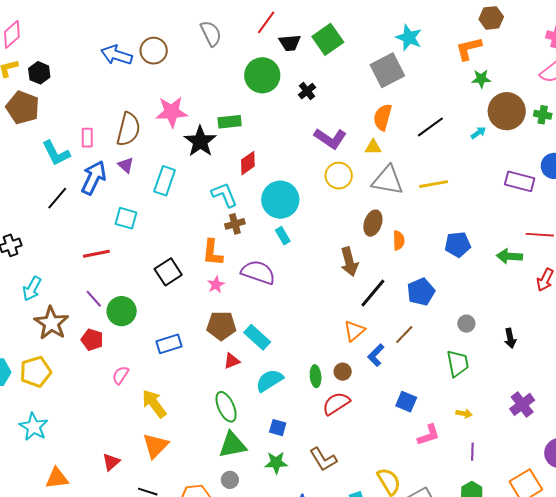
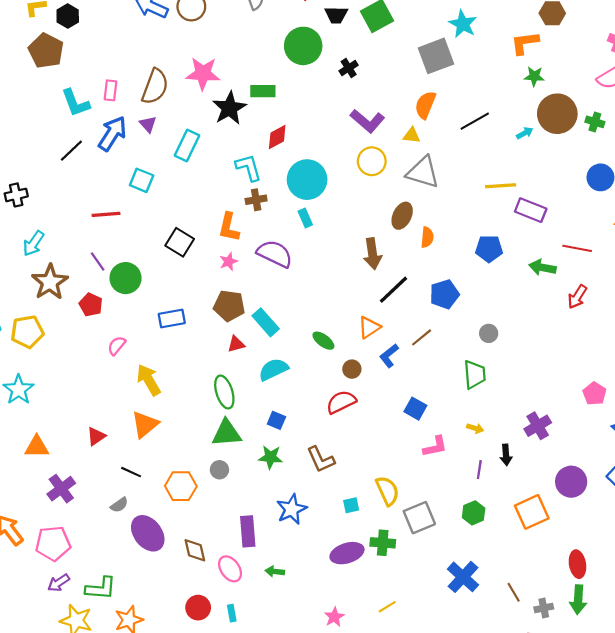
purple rectangle: (520, 181) -> (531, 210), moved
yellow line: (434, 184) -> (501, 186), moved
black square: (168, 272) -> (180, 242), turned -32
black arrow: (510, 338) -> (506, 455), moved
green ellipse: (316, 376) -> (323, 341), moved, turned -55

